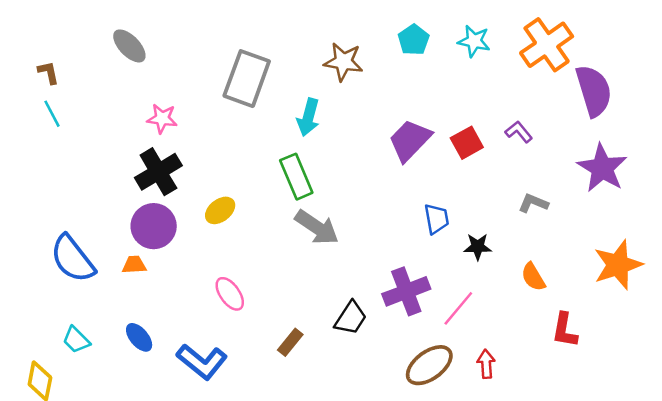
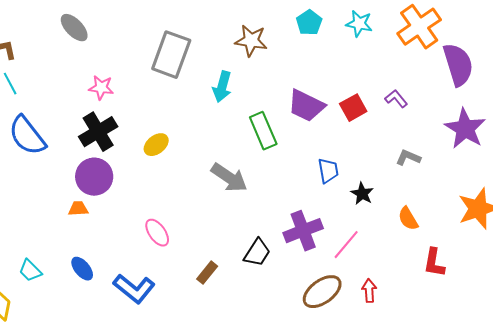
purple trapezoid: (410, 140) -> (306, 106), turned -108
green rectangle: (296, 177) -> (263, 131), moved
yellow ellipse: (220, 210) -> (156, 145), moved
black star: (478, 247) -> (362, 194), turned 30
blue semicircle: (73, 259) -> (27, 136), moved

